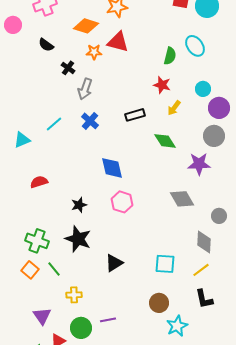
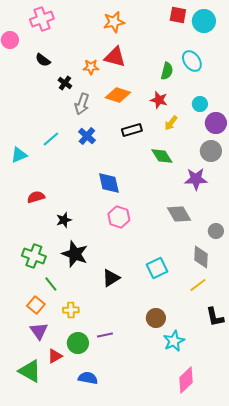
orange diamond: (86, 26) -> (118, 95), moved
black star: (79, 205) -> (64, 220), moved
cyan square: (165, 264) -> (157, 268), moved, turned -30
orange square: (30, 270) -> (36, 305), moved
black L-shape: (204, 299) -> (215, 317), moved

